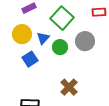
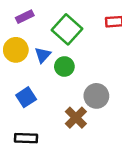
gray circle: (85, 41) -> (96, 96), moved
blue square: (30, 59) -> (26, 97), moved

